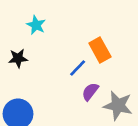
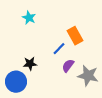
black star: (18, 58) -> (30, 64), moved

